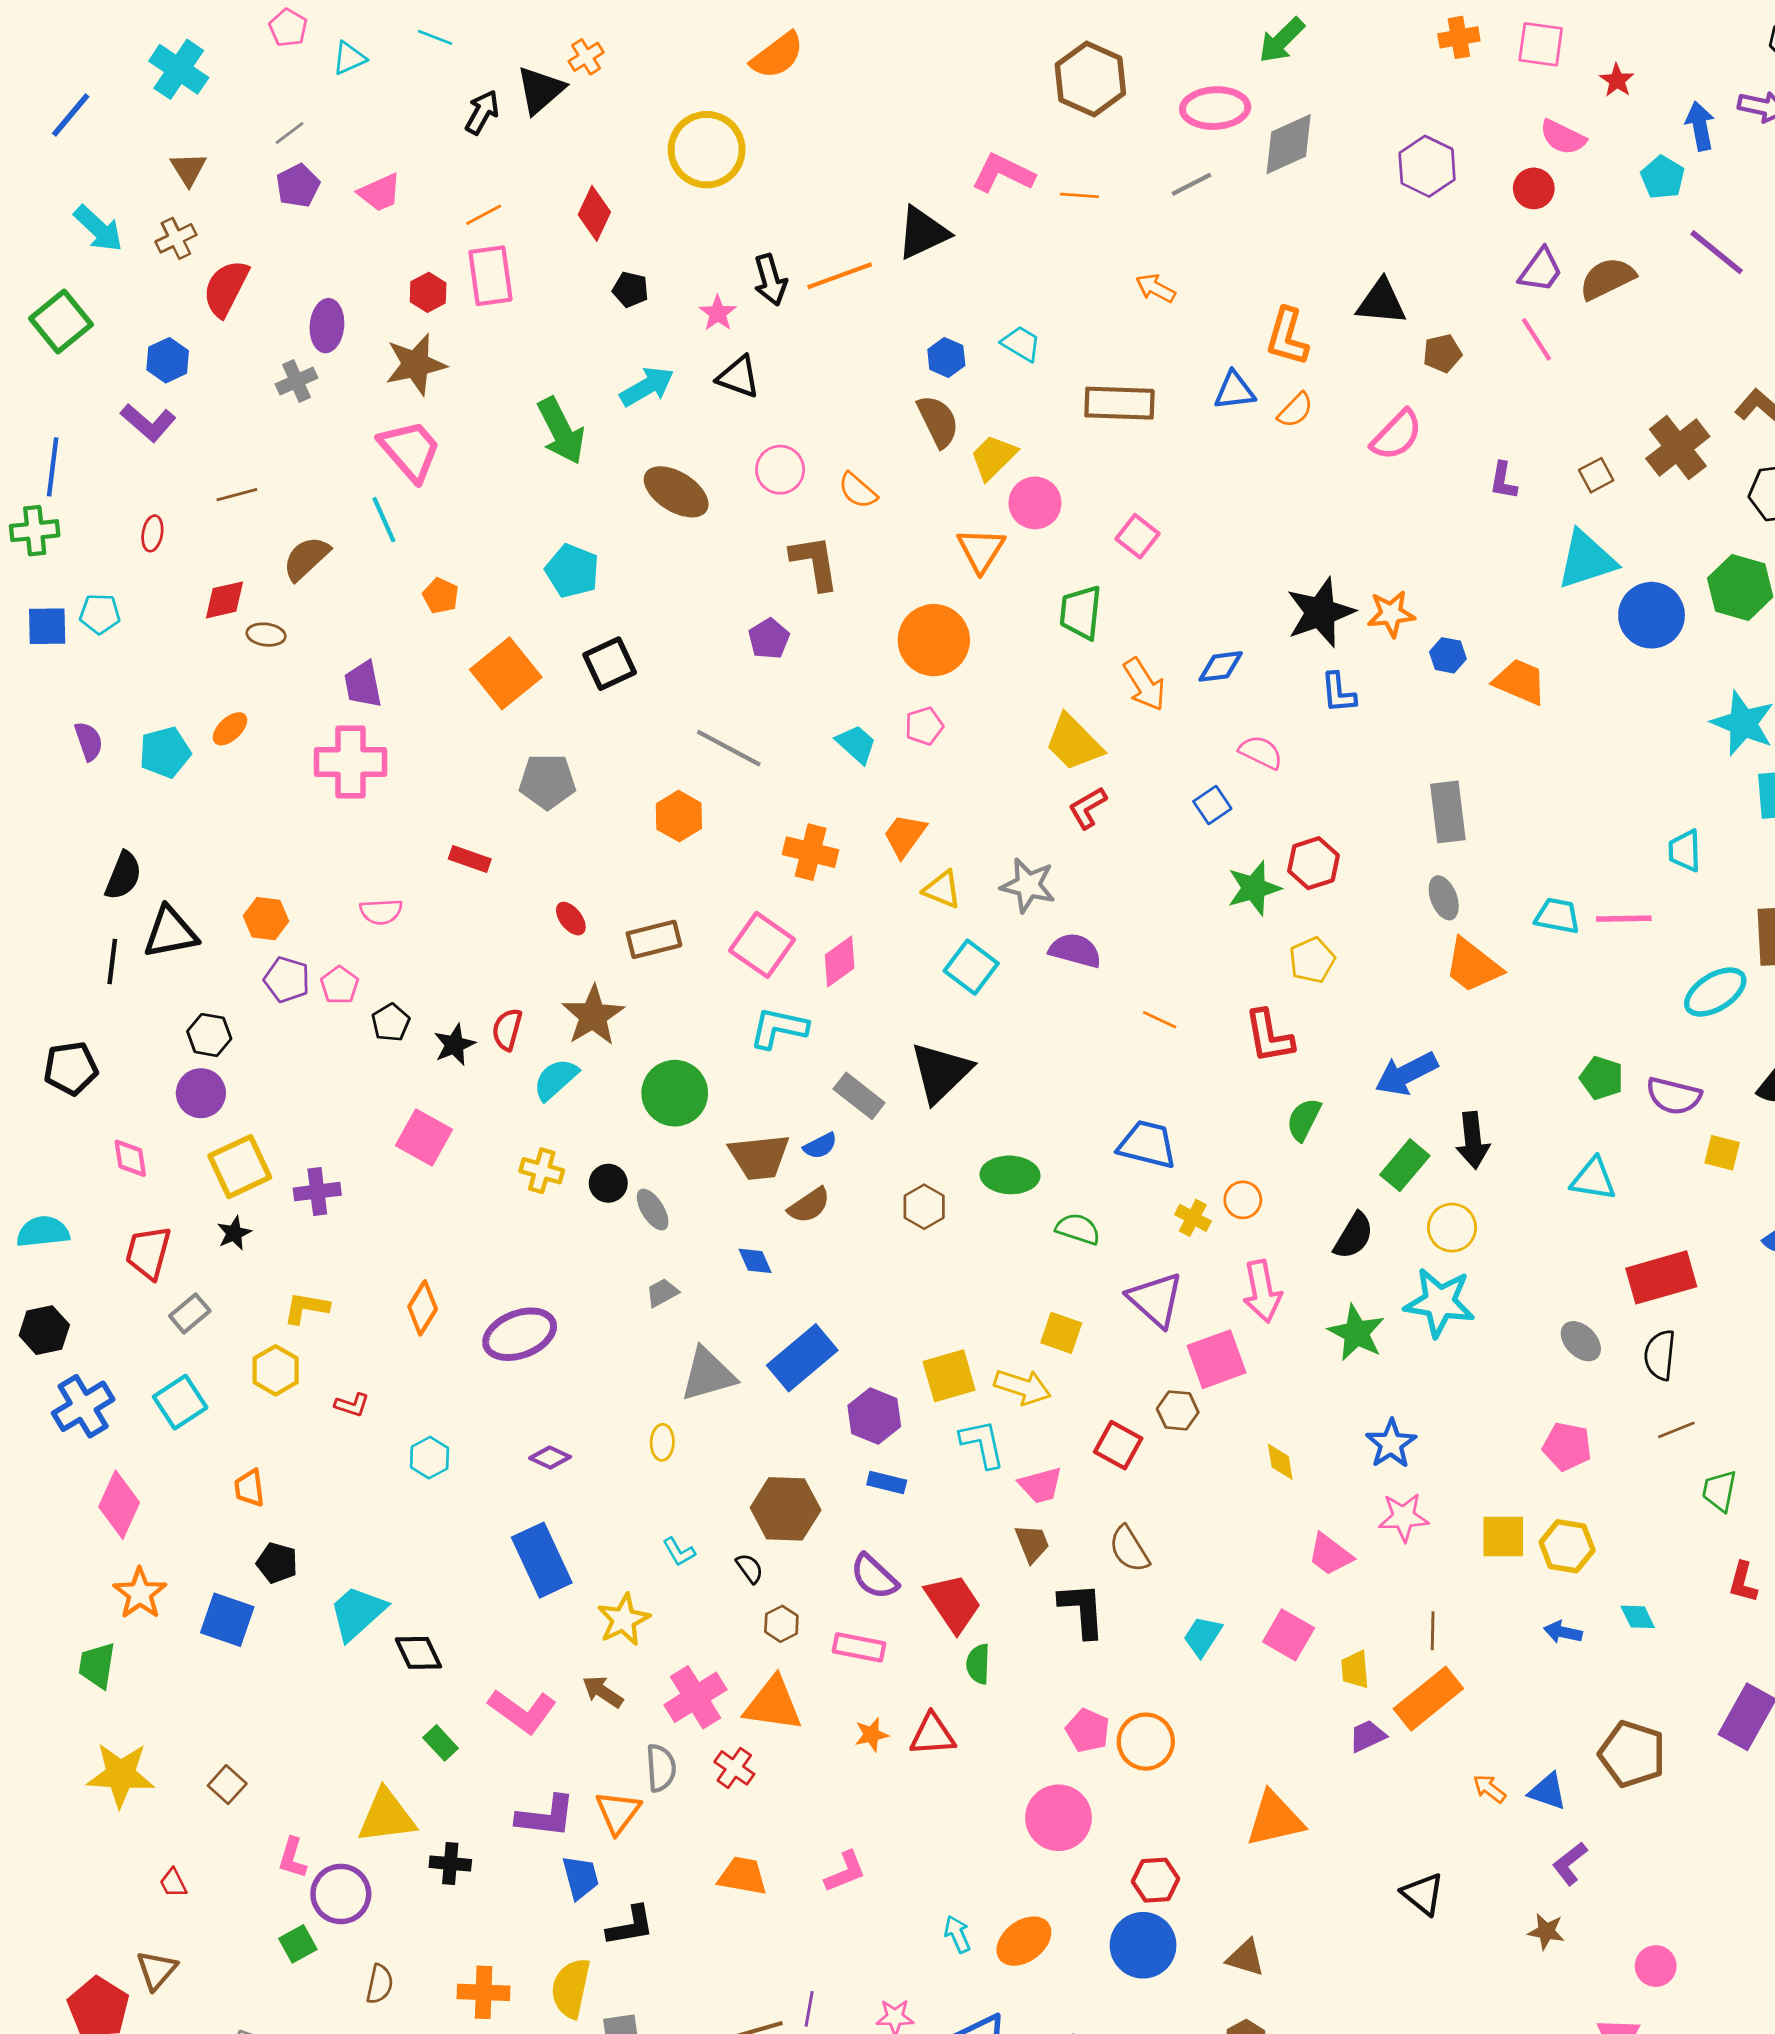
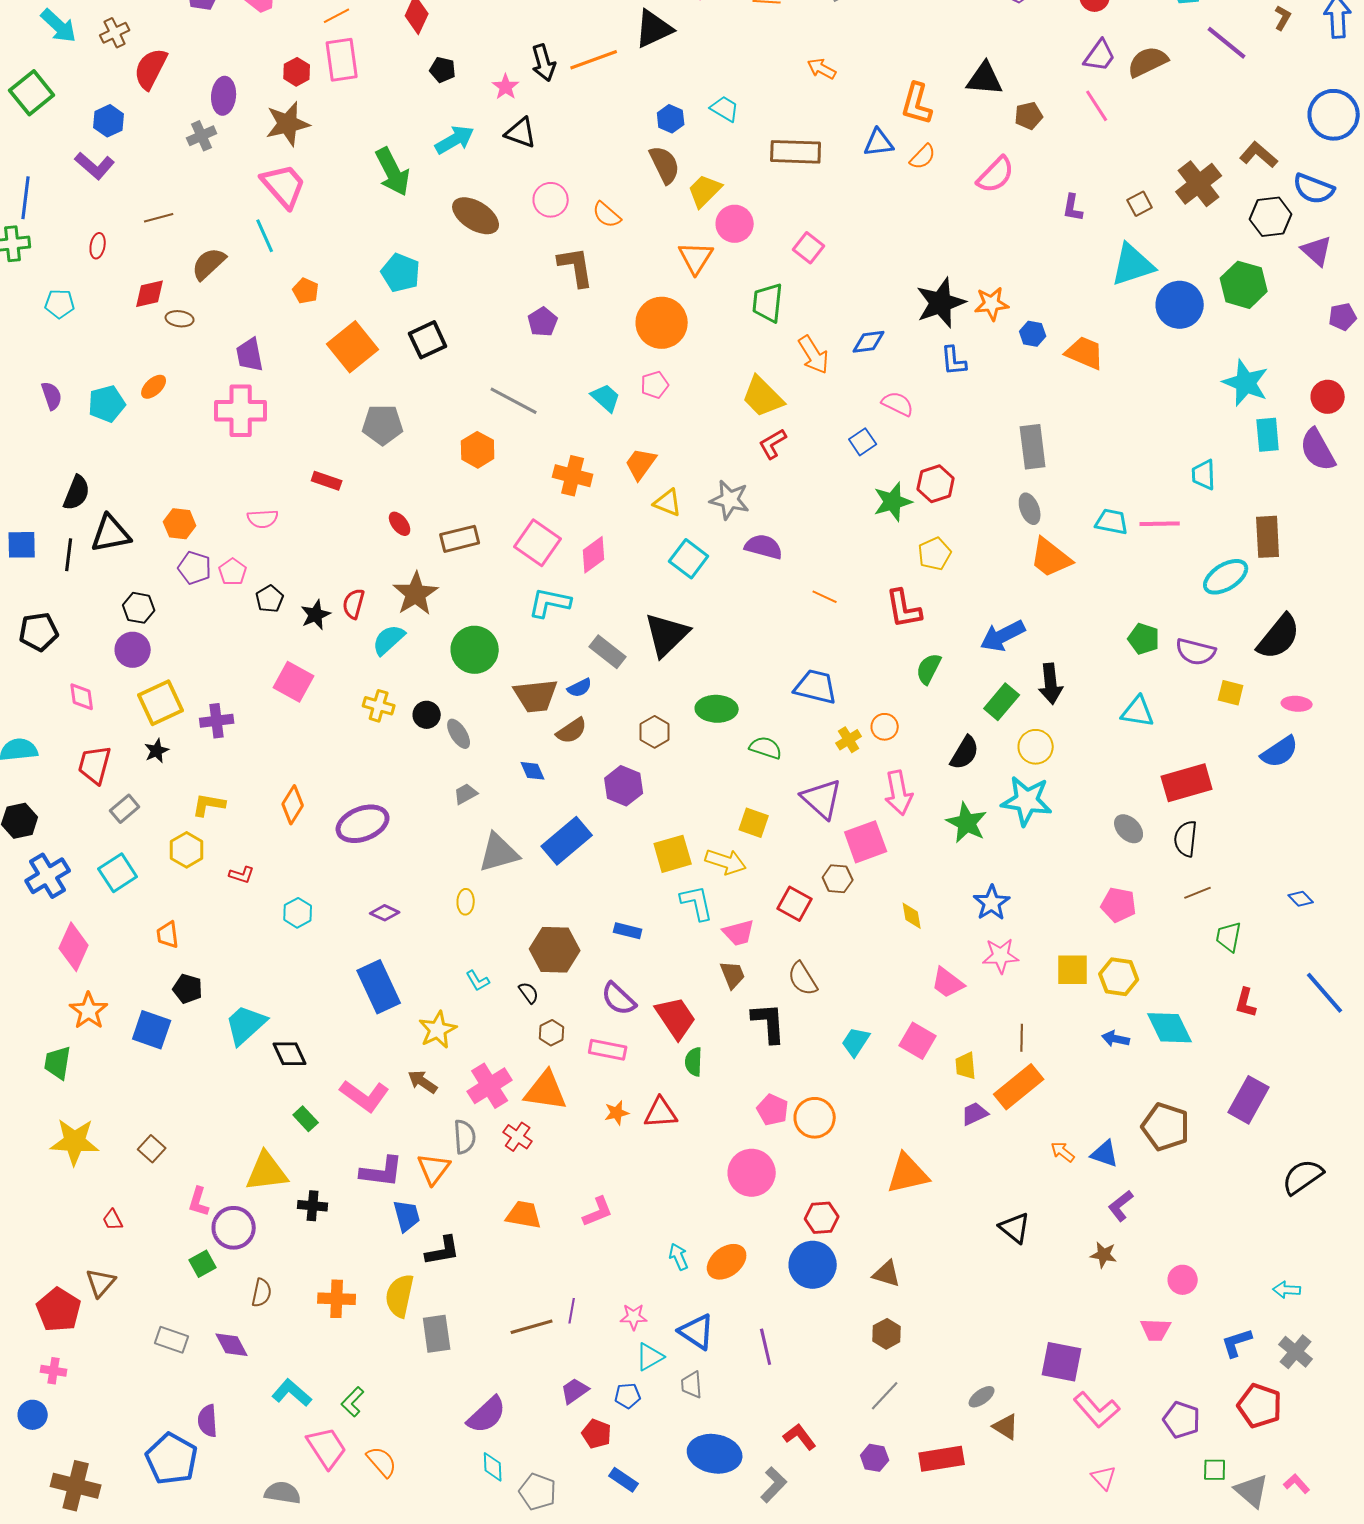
blue square: (47, 626) -> (22, 545), moved
yellow cross: (1193, 1218) -> (849, 740), turned 30
purple hexagon: (874, 1416) -> (624, 786), moved
cyan diamond: (1638, 1617) -> (1170, 1028), size x1.8

